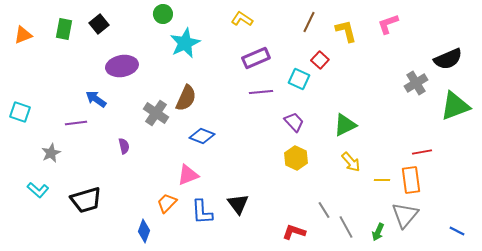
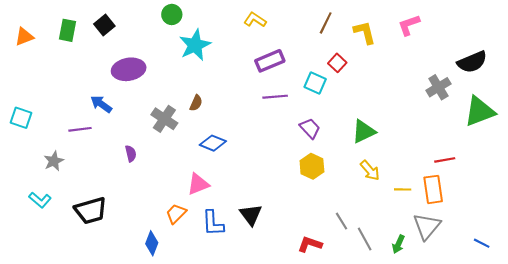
brown semicircle: (186, 98) -> (196, 103), size x0.6

